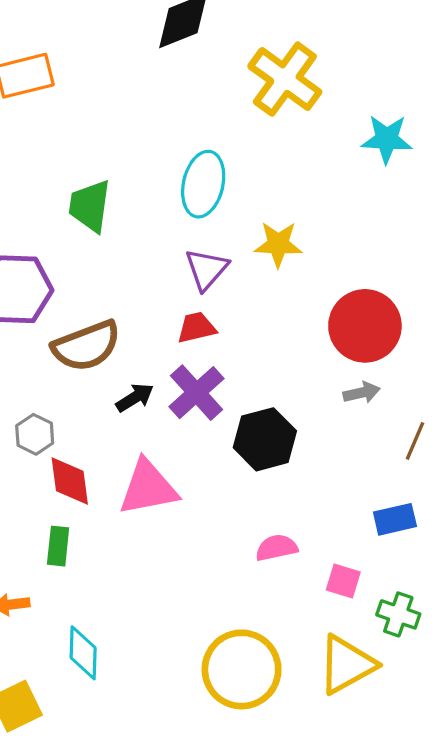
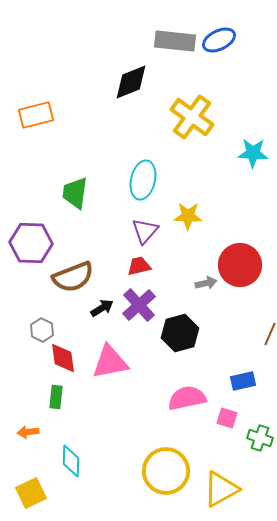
gray arrow: (362, 393) -> (206, 283), moved
blue rectangle: (395, 519) -> (243, 381), moved
pink semicircle: (277, 548) -> (187, 398), size x1.5
yellow triangle: (347, 664) -> (221, 489), moved

